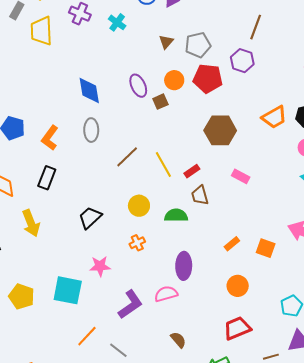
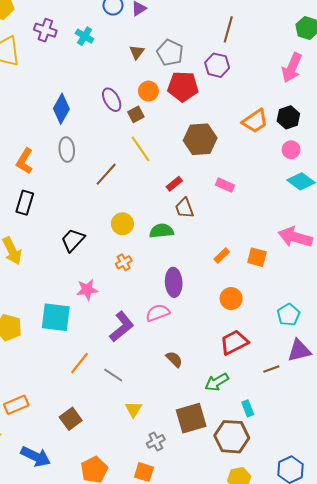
gray pentagon: (198, 45) -> (170, 53), turned -30
blue diamond: (89, 90) -> (61, 109), turned 44
yellow line: (163, 164) -> (140, 149), moved

